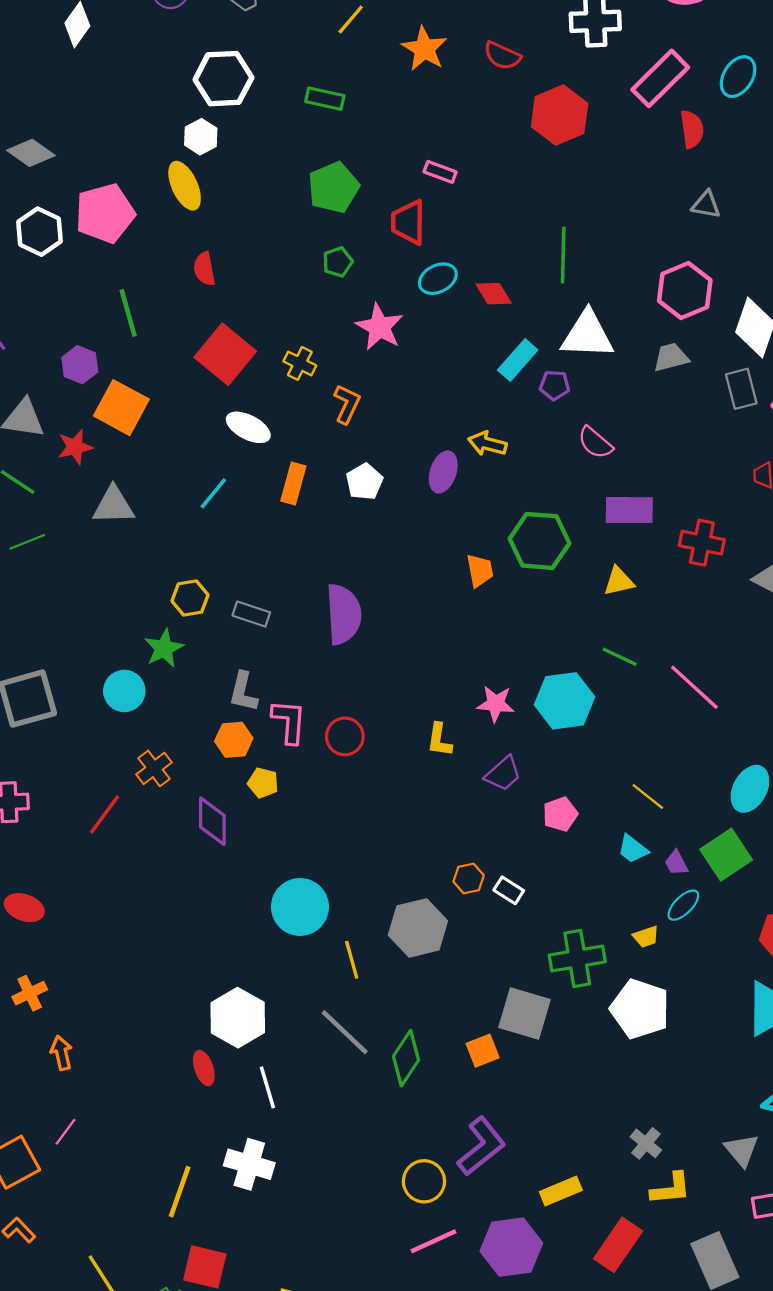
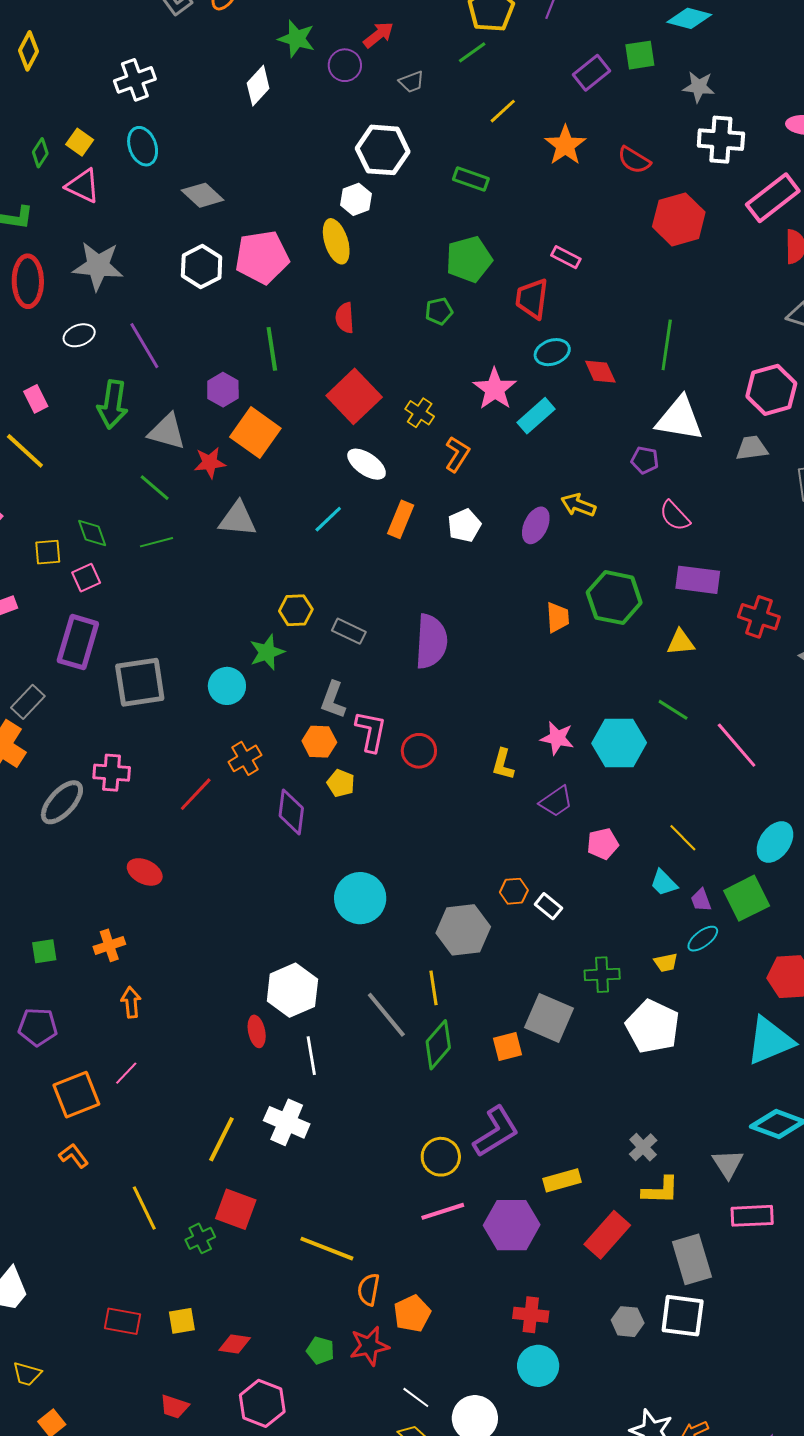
green pentagon: (338, 262) -> (439, 311), moved
cyan rectangle: (518, 360) -> (536, 416), moved
red ellipse: (24, 908) -> (145, 872), moved
green cross: (577, 959) -> (602, 975), size x0.7
yellow line: (352, 960) -> (434, 988), moved

